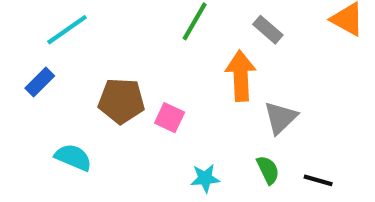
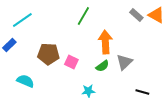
gray rectangle: (268, 30) -> (136, 15), moved
green semicircle: (268, 170) -> (102, 66), moved, turned 80

